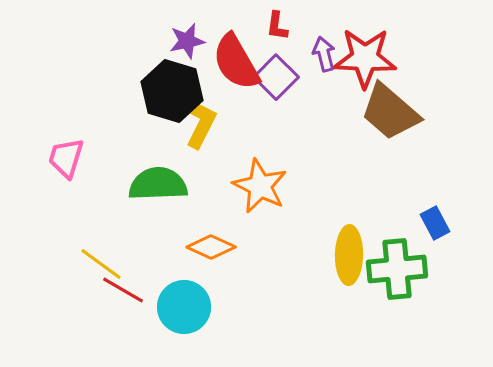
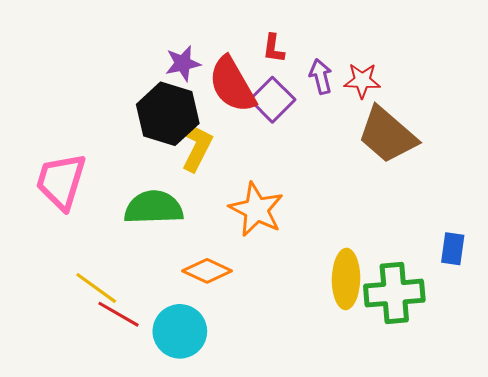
red star: (365, 58) -> (362, 81), size x0.6
pink trapezoid: (66, 158) -> (61, 181), size x1.4
blue rectangle: (435, 223) -> (453, 249), moved, turned 36

